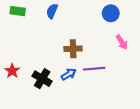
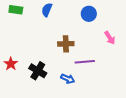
blue circle: (111, 13) -> (89, 14), moved
blue arrow: (69, 74) -> (68, 79), moved, turned 56

